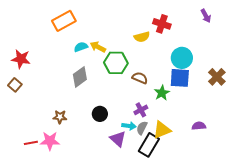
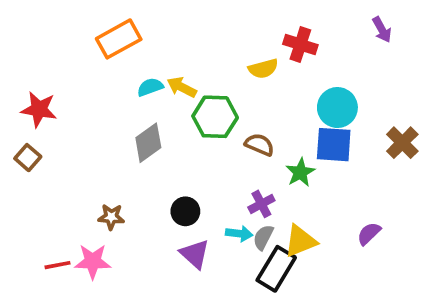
purple semicircle: (199, 126) -> (369, 234), turned -40
purple triangle: (118, 139) -> (195, 254), moved

